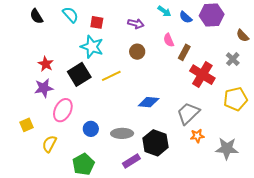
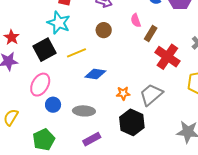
blue diamond: (149, 102) -> (95, 74), moved
pink ellipse: (63, 110) -> (40, 85), moved
orange star: (197, 136) -> (123, 93), moved
black hexagon: (156, 143) -> (132, 122), moved

